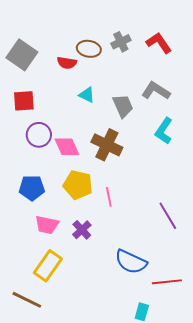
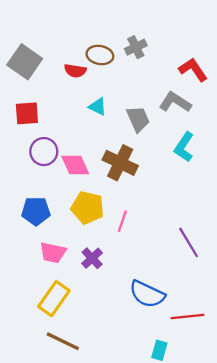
red L-shape: (159, 43) -> (193, 70), moved
pink line: (109, 197) -> (122, 221), turned 30
brown line: (27, 300) -> (63, 341), moved

